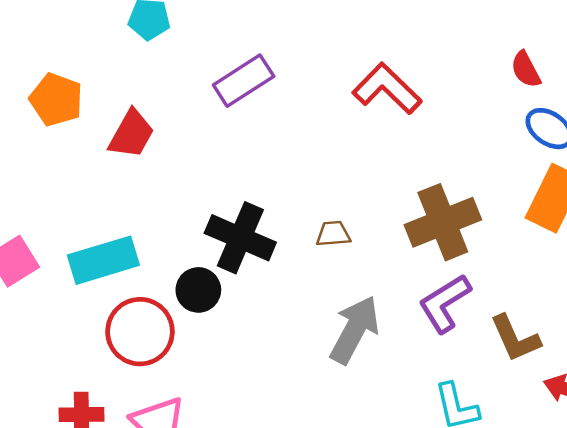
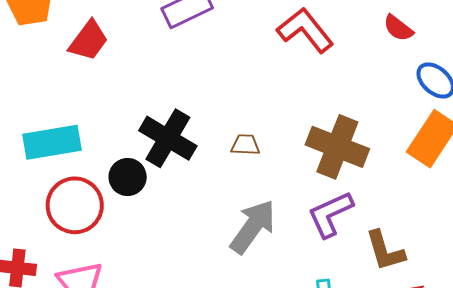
red semicircle: (526, 69) -> (398, 28), moved, turned -32
brown cross: (443, 222) -> (337, 147), turned 36

